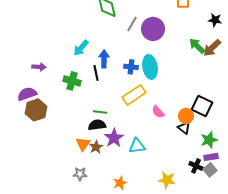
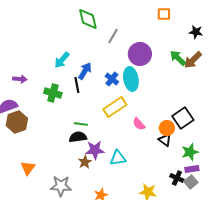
purple circle: (153, 29) -> (140, 54), moved
blue arrow: (104, 59) -> (85, 71), turned 30
blue cross: (131, 67) -> (112, 79), turned 32
black square: (202, 106) -> (183, 118), turned 30
purple star: (114, 138) -> (95, 150), turned 30
orange triangle: (83, 144) -> (28, 168), moved
brown star: (96, 147) -> (85, 162), moved
gray star: (80, 174) -> (61, 186), size x1.5

